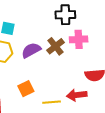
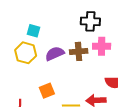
brown cross: (55, 46) -> (79, 51), turned 30

